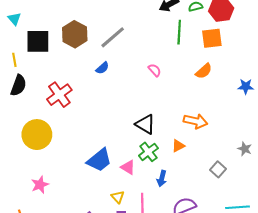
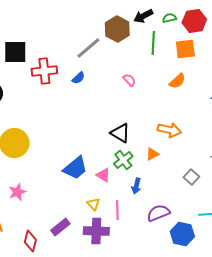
brown hexagon: (75, 34) -> (117, 29), moved
red cross: (59, 95) -> (44, 71), moved, turned 30

